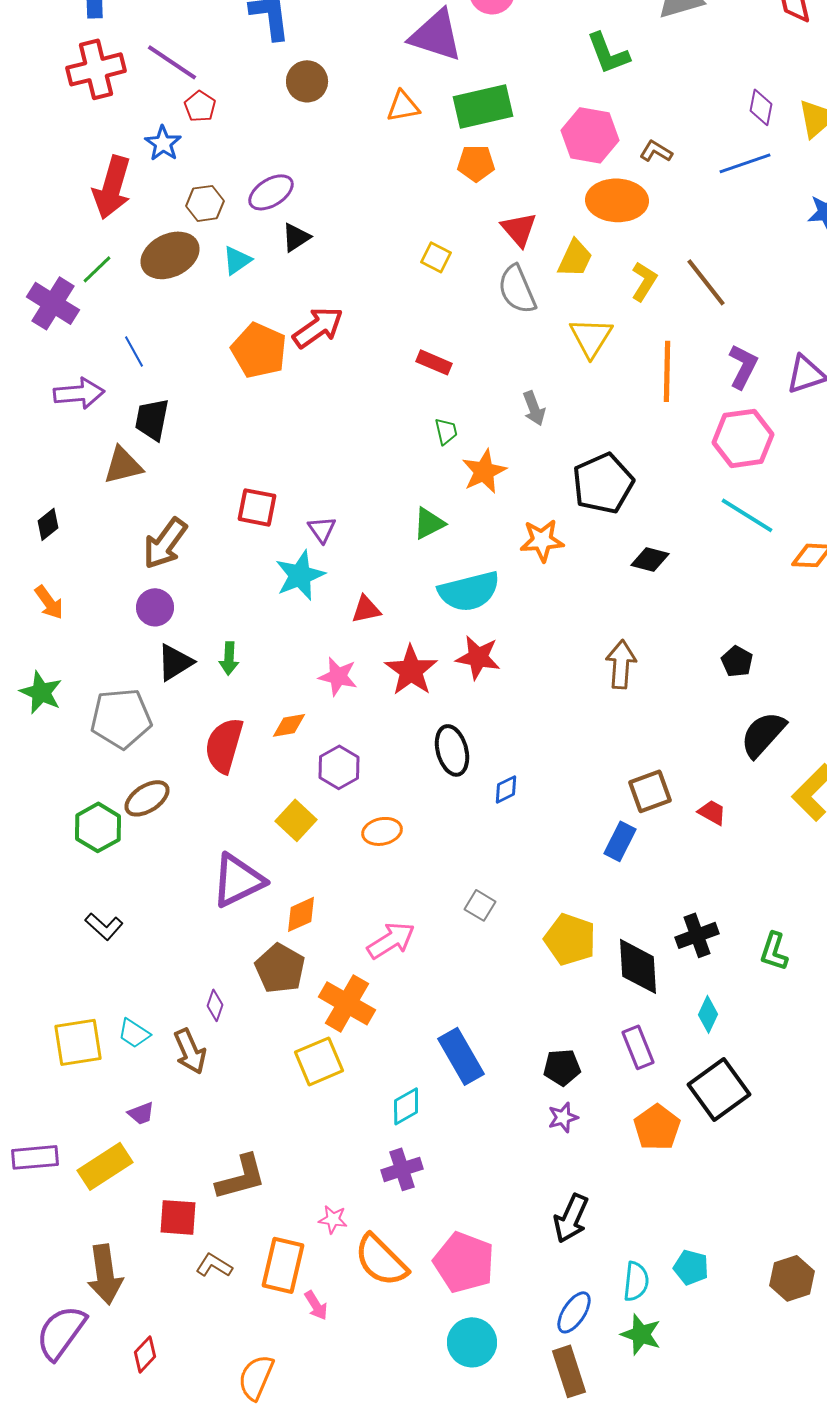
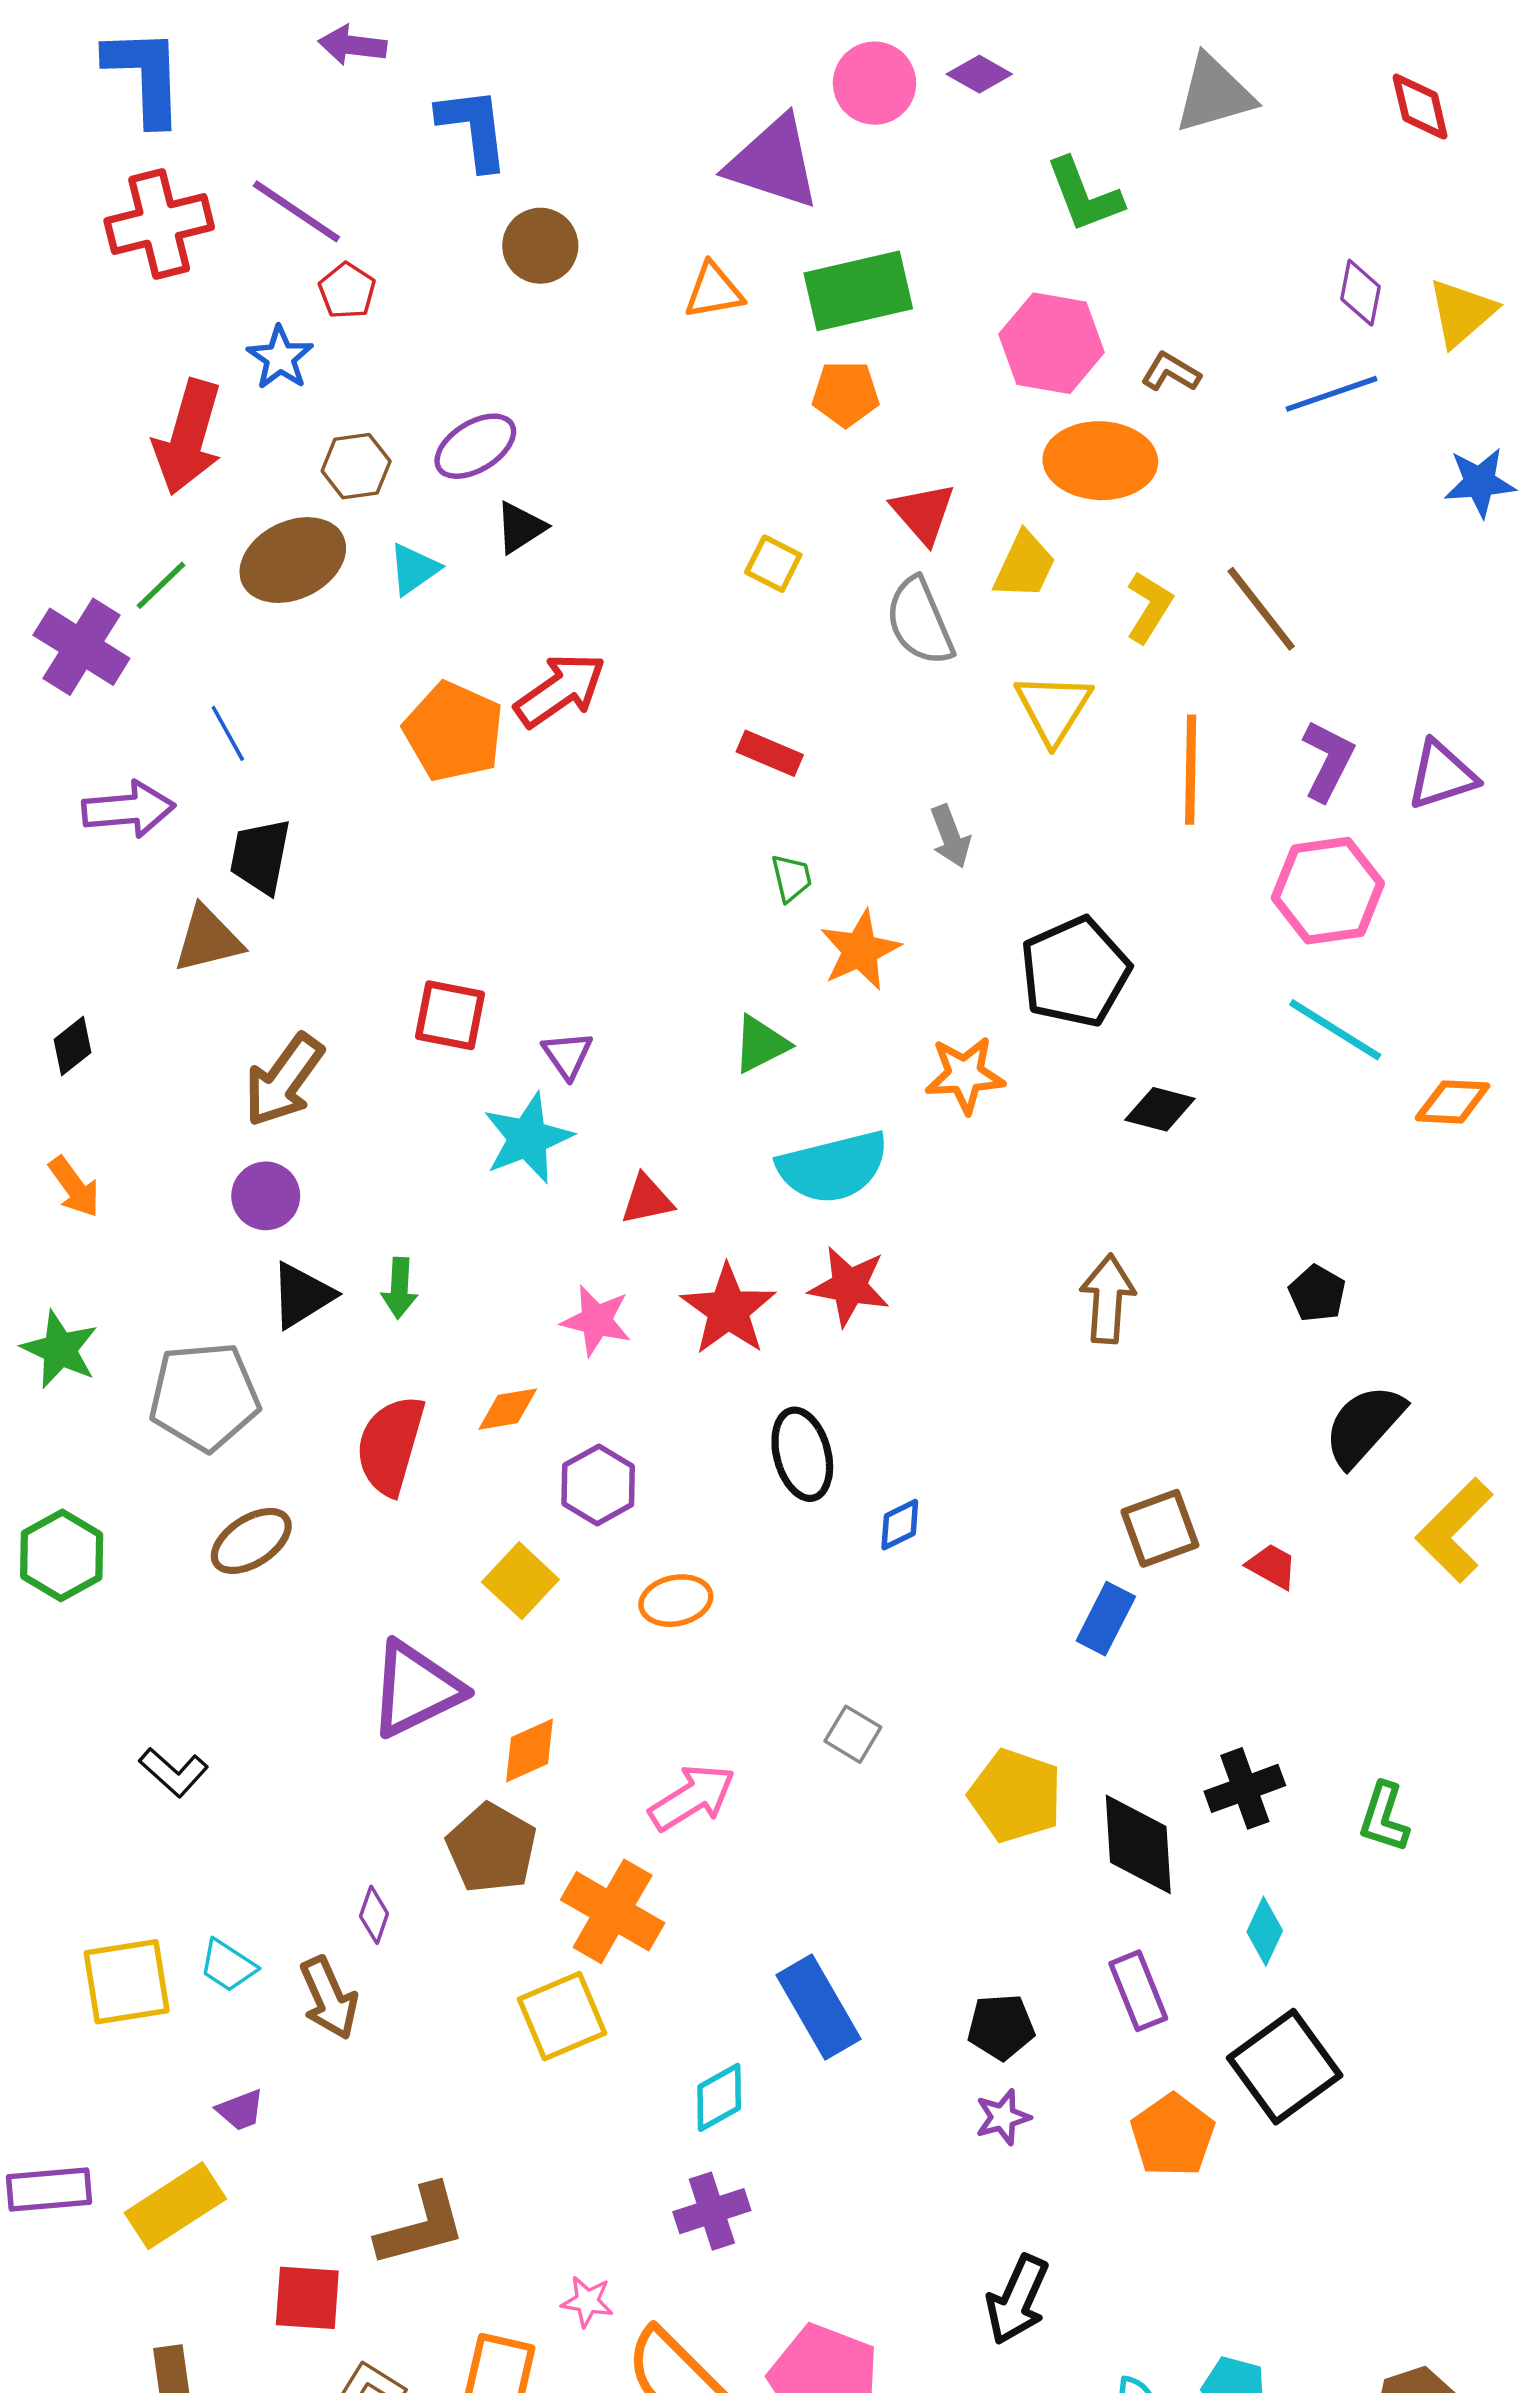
green hexagon: (98, 827) -> (62, 1555), moved

